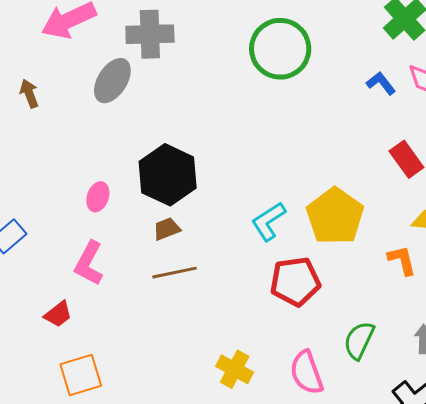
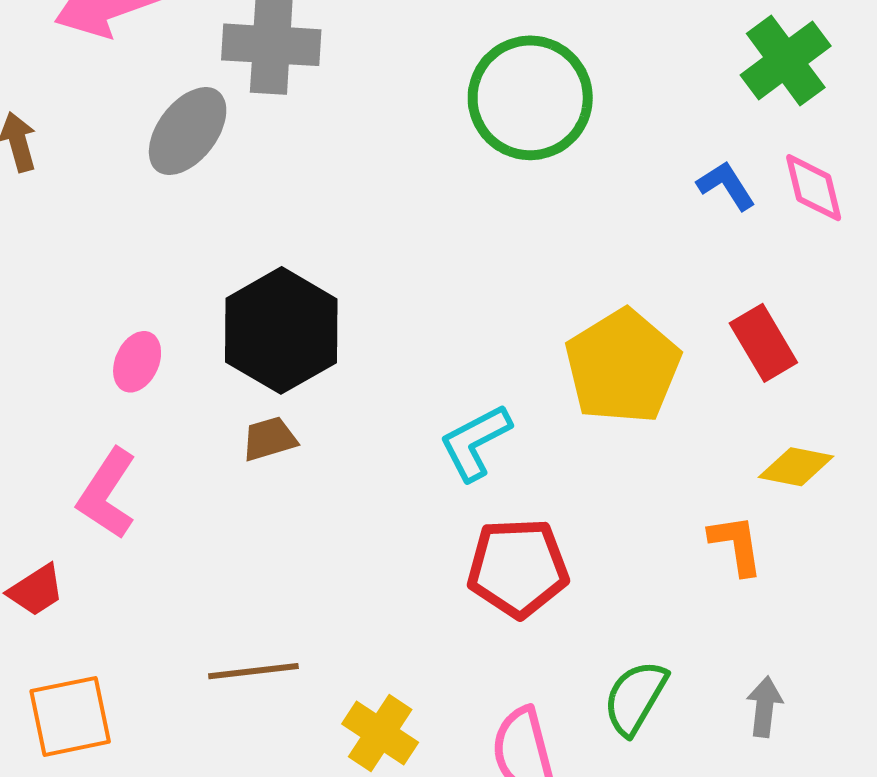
yellow pentagon: (335, 216) -> (623, 367), moved
brown line: (175, 273) -> (253, 671), moved

